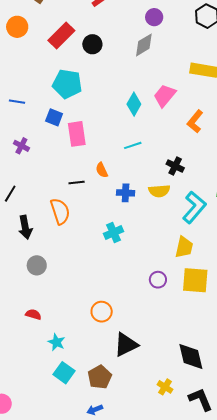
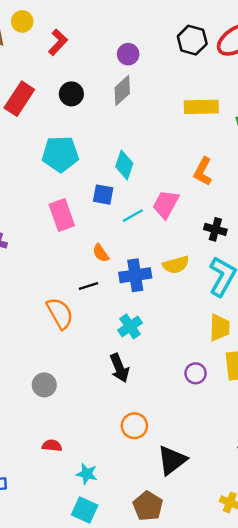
black circle: (92, 44) -> (71, 94), moved
cyan pentagon: (67, 84) -> (60, 154), moved
pink trapezoid: (165, 96) -> (166, 204), moved
blue square: (54, 117) -> (103, 195), moved
black cross: (175, 166) -> (215, 229), moved
black line: (77, 182) -> (88, 286), moved
blue cross: (126, 193) -> (135, 275), size x1.4
black arrow: (25, 227) -> (119, 368), moved
cyan square: (64, 373) -> (85, 510), moved

